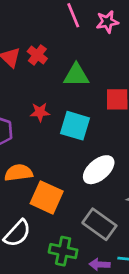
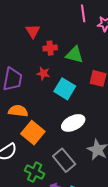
red cross: (37, 55) -> (50, 48), moved, turned 32

